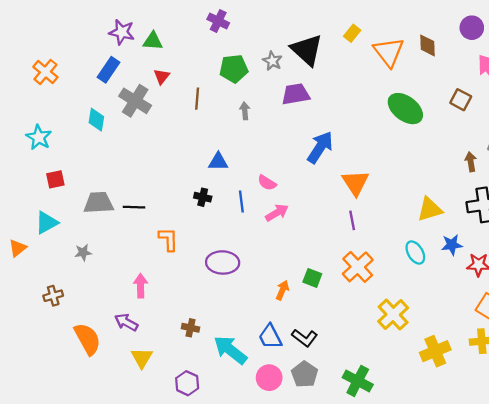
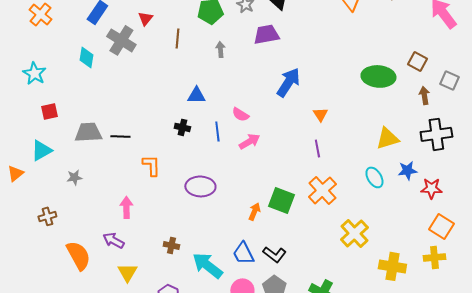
brown square: (461, 100) -> (417, 61), moved
green ellipse: (405, 109) -> (378, 76), moved, turned -32
orange triangle: (356, 183) -> (320, 114), size x0.6
green square: (312, 278) -> (281, 200), size x1.5
yellow cross: (435, 351) -> (392, 266), turned 32

